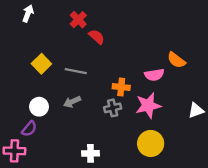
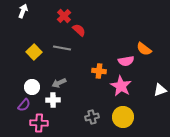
gray line: (76, 71) -> (62, 48), moved
pink star: (148, 105) -> (121, 86), turned -30
gray cross: (113, 108) -> (92, 117), moved
pink cross: (14, 151) -> (39, 123), moved
white cross: (91, 153) -> (53, 100), moved

